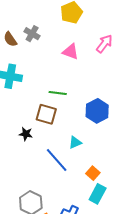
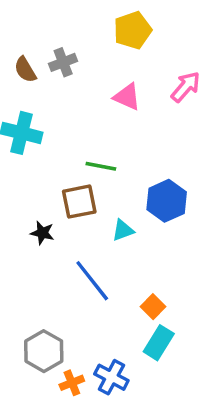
gray cross: (32, 34) -> (63, 62), turned 35
brown square: (46, 114) -> (79, 202), turned -30
cyan triangle: (75, 143) -> (123, 230), moved

